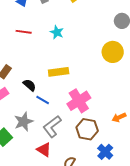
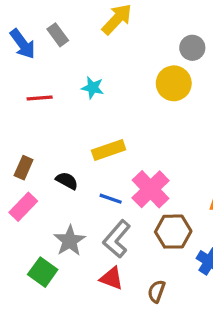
yellow circle: (113, 52) -> (174, 83), moved
blue line: (43, 100) -> (111, 199), moved

